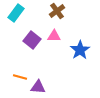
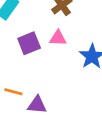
purple square: (32, 40) -> (29, 43), turned 30

